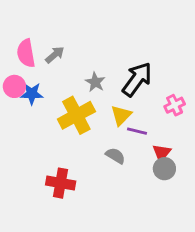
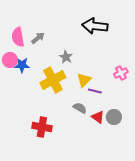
black arrow: (137, 79) -> (95, 26), moved, turned -120
red triangle: (162, 153) -> (98, 117), moved, turned -32

